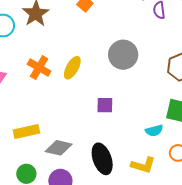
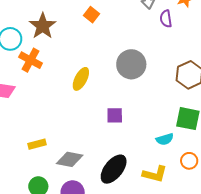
orange cross: (39, 68) -> (31, 60), moved
yellow rectangle: (26, 131) -> (37, 144), size x0.7
black ellipse: (102, 159) -> (114, 169), turned 60

